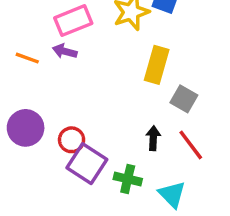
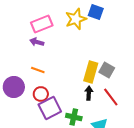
orange line: (27, 58) -> (38, 70), moved
yellow rectangle: (157, 65) -> (91, 72), moved
purple square: (87, 164) -> (50, 108), turned 30

